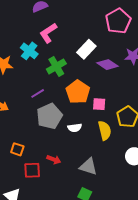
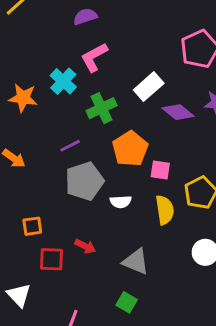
orange square: (17, 149) -> (32, 226), turned -32

